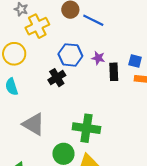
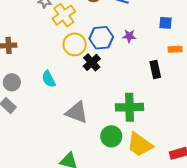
yellow circle: (14, 54) -> (75, 44), moved
blue square: (135, 61) -> (165, 23), moved
black rectangle: (114, 72) -> (155, 70), moved

